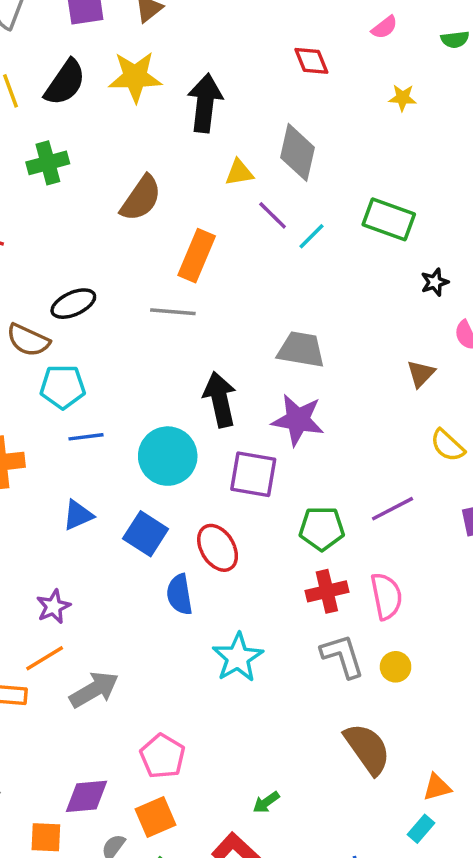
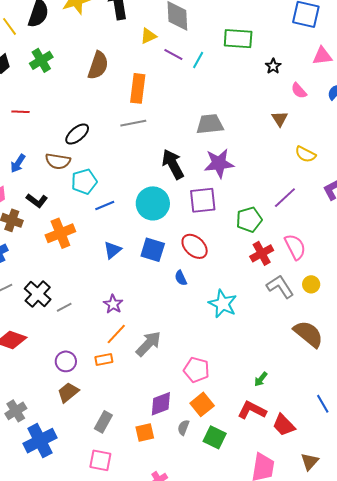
blue semicircle: (179, 594) -> (181, 278), size x0.7

